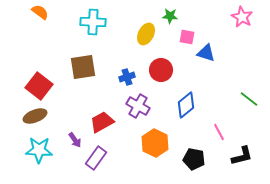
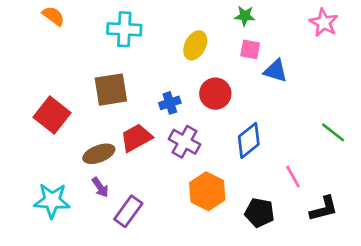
green star: (170, 16) -> (245, 16), moved
brown ellipse: (35, 116) -> (99, 154), moved
red trapezoid: (102, 122) -> (136, 138), moved

